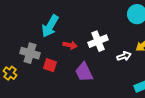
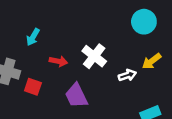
cyan arrow: (50, 26) -> (33, 37), size x0.6
white cross: (98, 41) -> (94, 56), turned -30

